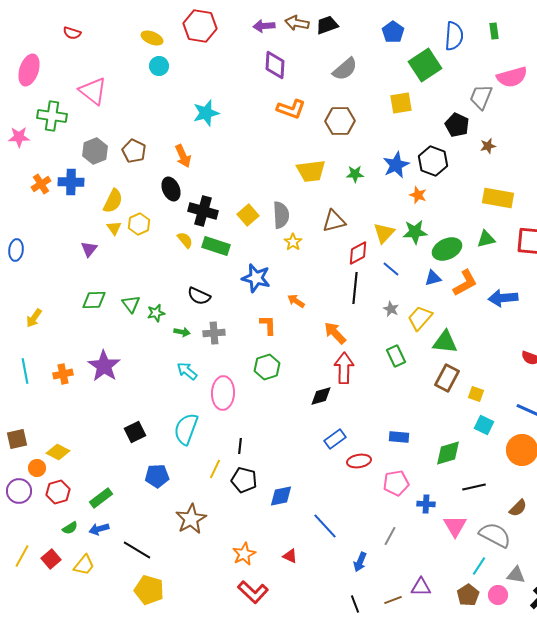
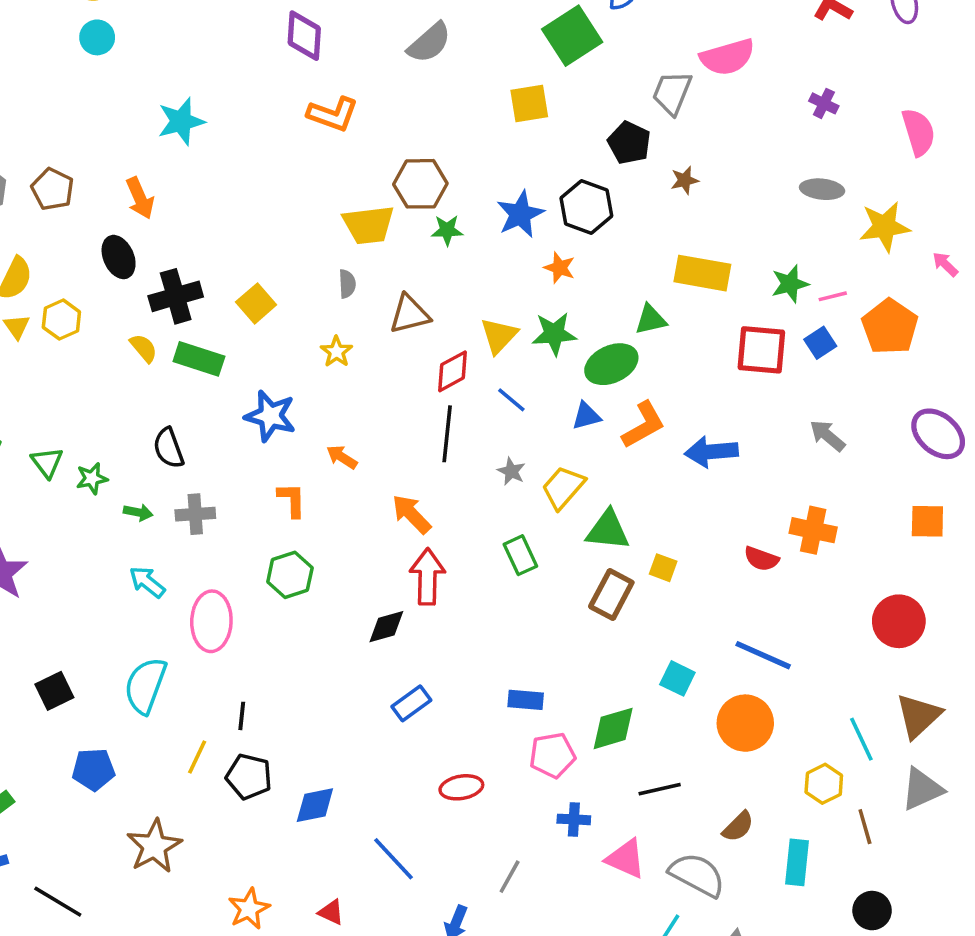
brown hexagon: (340, 121) -> (420, 184), moved
black cross: (203, 211) -> (176, 296), turned -32
gray semicircle: (281, 215) -> (347, 284), moved, size x0.6
green triangle: (486, 239) -> (651, 320), moved
black semicircle: (199, 296) -> (169, 448), turned 45
yellow square: (476, 394) -> (663, 568), moved
red ellipse: (359, 461) -> (461, 787), moved
pink pentagon: (396, 483) -> (552, 755), moved
pink triangle: (455, 526) -> (626, 859), turned -35

